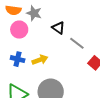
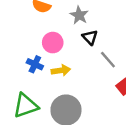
gray star: (34, 13) -> (79, 15), moved
pink circle: (19, 30) -> (53, 43), moved

